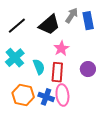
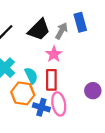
gray arrow: (72, 15) -> (62, 31), moved
purple circle: (88, 69) -> (93, 91), moved
orange hexagon: (23, 95) -> (23, 93), moved

